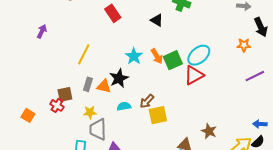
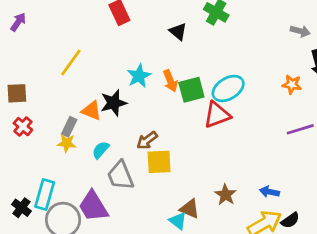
gray rectangle: (88, 84) -> (69, 127), moved
brown square: (65, 94) -> (17, 93), moved
cyan semicircle: (124, 106) -> (101, 150), moved, turned -48
blue arrow: (260, 124) -> (269, 192), moved
gray trapezoid: (98, 129) -> (120, 175), moved, turned -30

